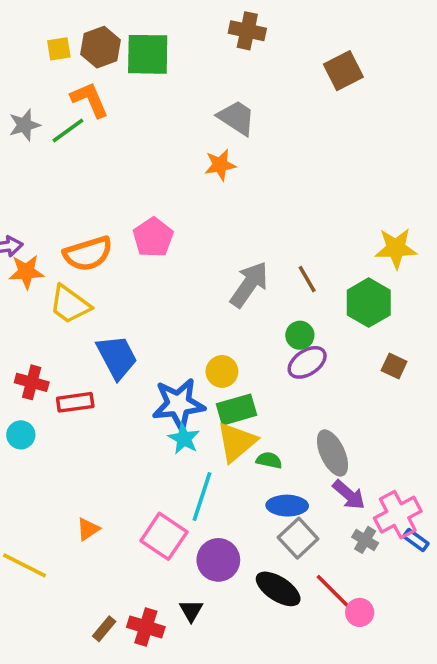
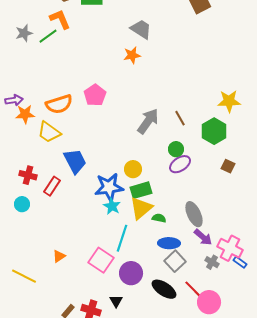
red rectangle: (75, 402) -> (52, 186), turned -48
pink cross: (398, 515) -> (230, 248), turned -35
pink circle: (360, 612) -> (209, 302), size x1.5

